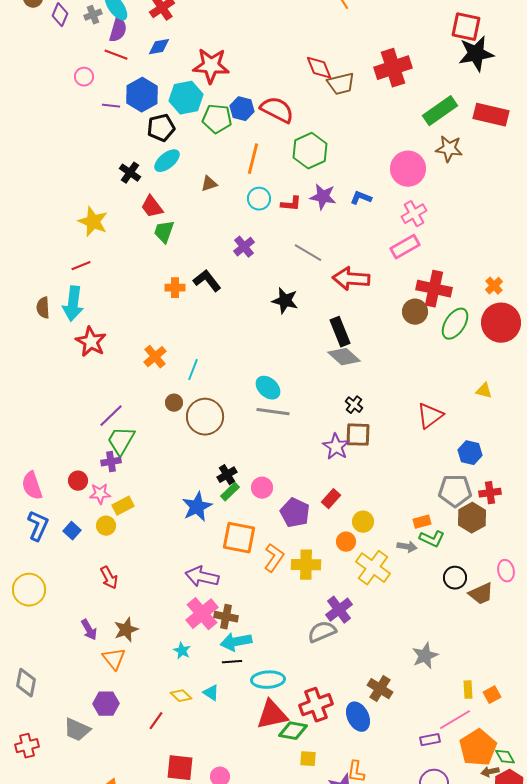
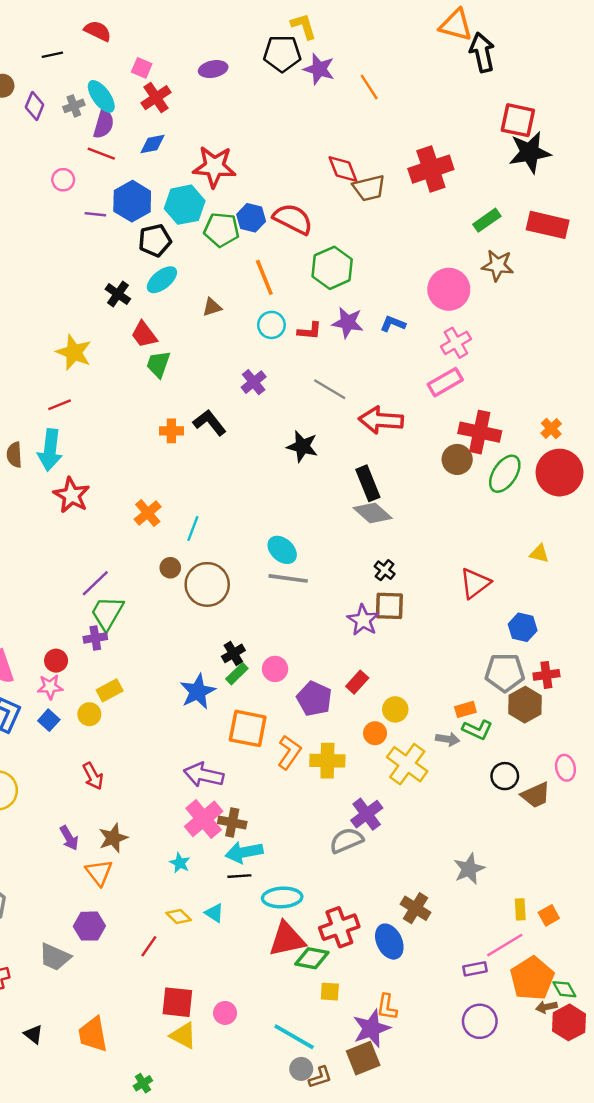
green rectangle: (440, 111) -> (487, 220), size x0.7
orange line: (253, 159) -> (264, 277), turned -36
pink star: (100, 494) -> (50, 687), moved

